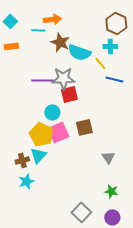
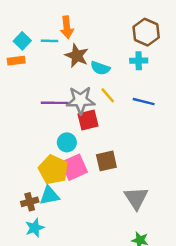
orange arrow: (52, 19) -> (67, 27), turned 90
cyan square: (10, 21) -> (22, 41), moved
cyan semicircle: (79, 52) -> (100, 68), size x0.7
yellow line: (100, 63) -> (108, 95), moved
cyan triangle: (38, 155) -> (50, 196), turned 36
gray triangle: (108, 157) -> (136, 198), size x1.5

